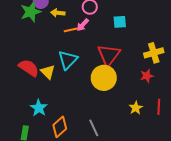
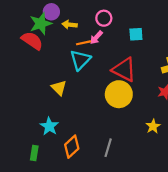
red triangle: (109, 55) -> (124, 70), turned -40
cyan triangle: (68, 60) -> (80, 60), moved
red semicircle: (29, 68) -> (32, 41), moved
gray line: (94, 128) -> (108, 148), turned 42

